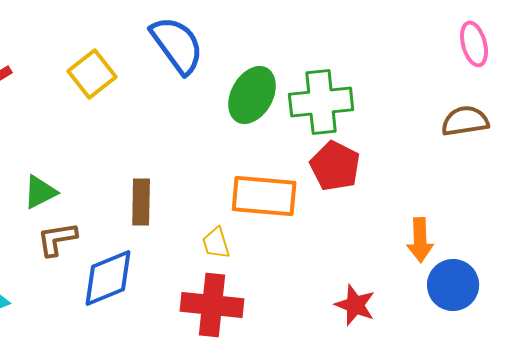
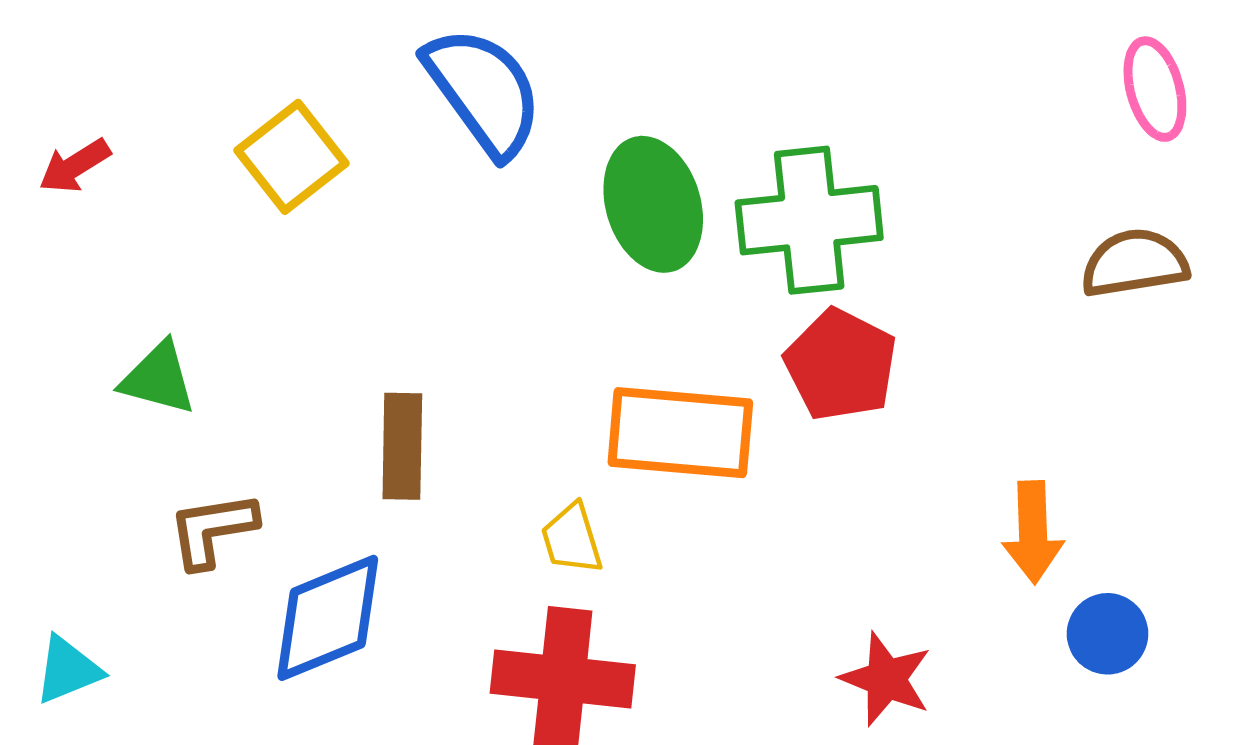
green ellipse: (252, 95) -> (653, 204), turned -46
green triangle: (40, 192) -> (158, 378), moved, turned 42
blue circle: (453, 285) -> (1107, 634), size x0.7

